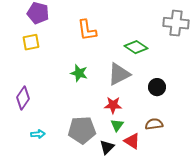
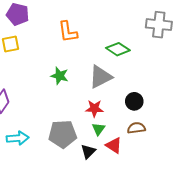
black circle: (157, 87) -> (134, 101), moved
cyan arrow: (38, 134) -> (18, 138), size x1.5

